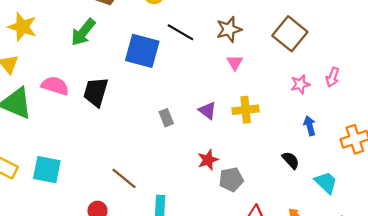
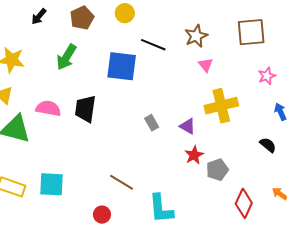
brown square: (290, 34) -> (251, 32), turned -36
yellow cross: (246, 110) -> (221, 106), size x1.4
purple triangle: (207, 111) -> (188, 126), moved

